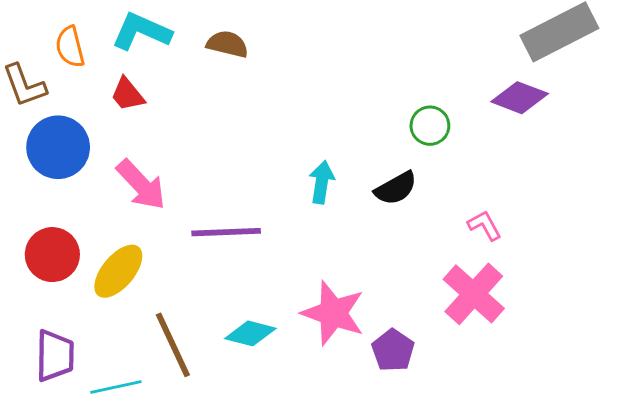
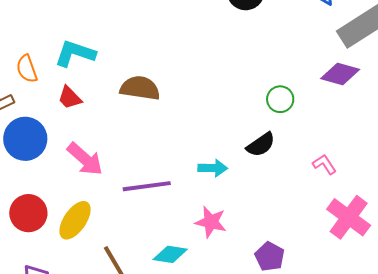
brown semicircle: (227, 44) -> (140, 88), moved, size x1.4
cyan arrow: (322, 182) -> (213, 168), moved, turned 88
pink cross: (474, 294) -> (349, 217), moved
pink star: (333, 313) -> (211, 222), moved, size x0.7

